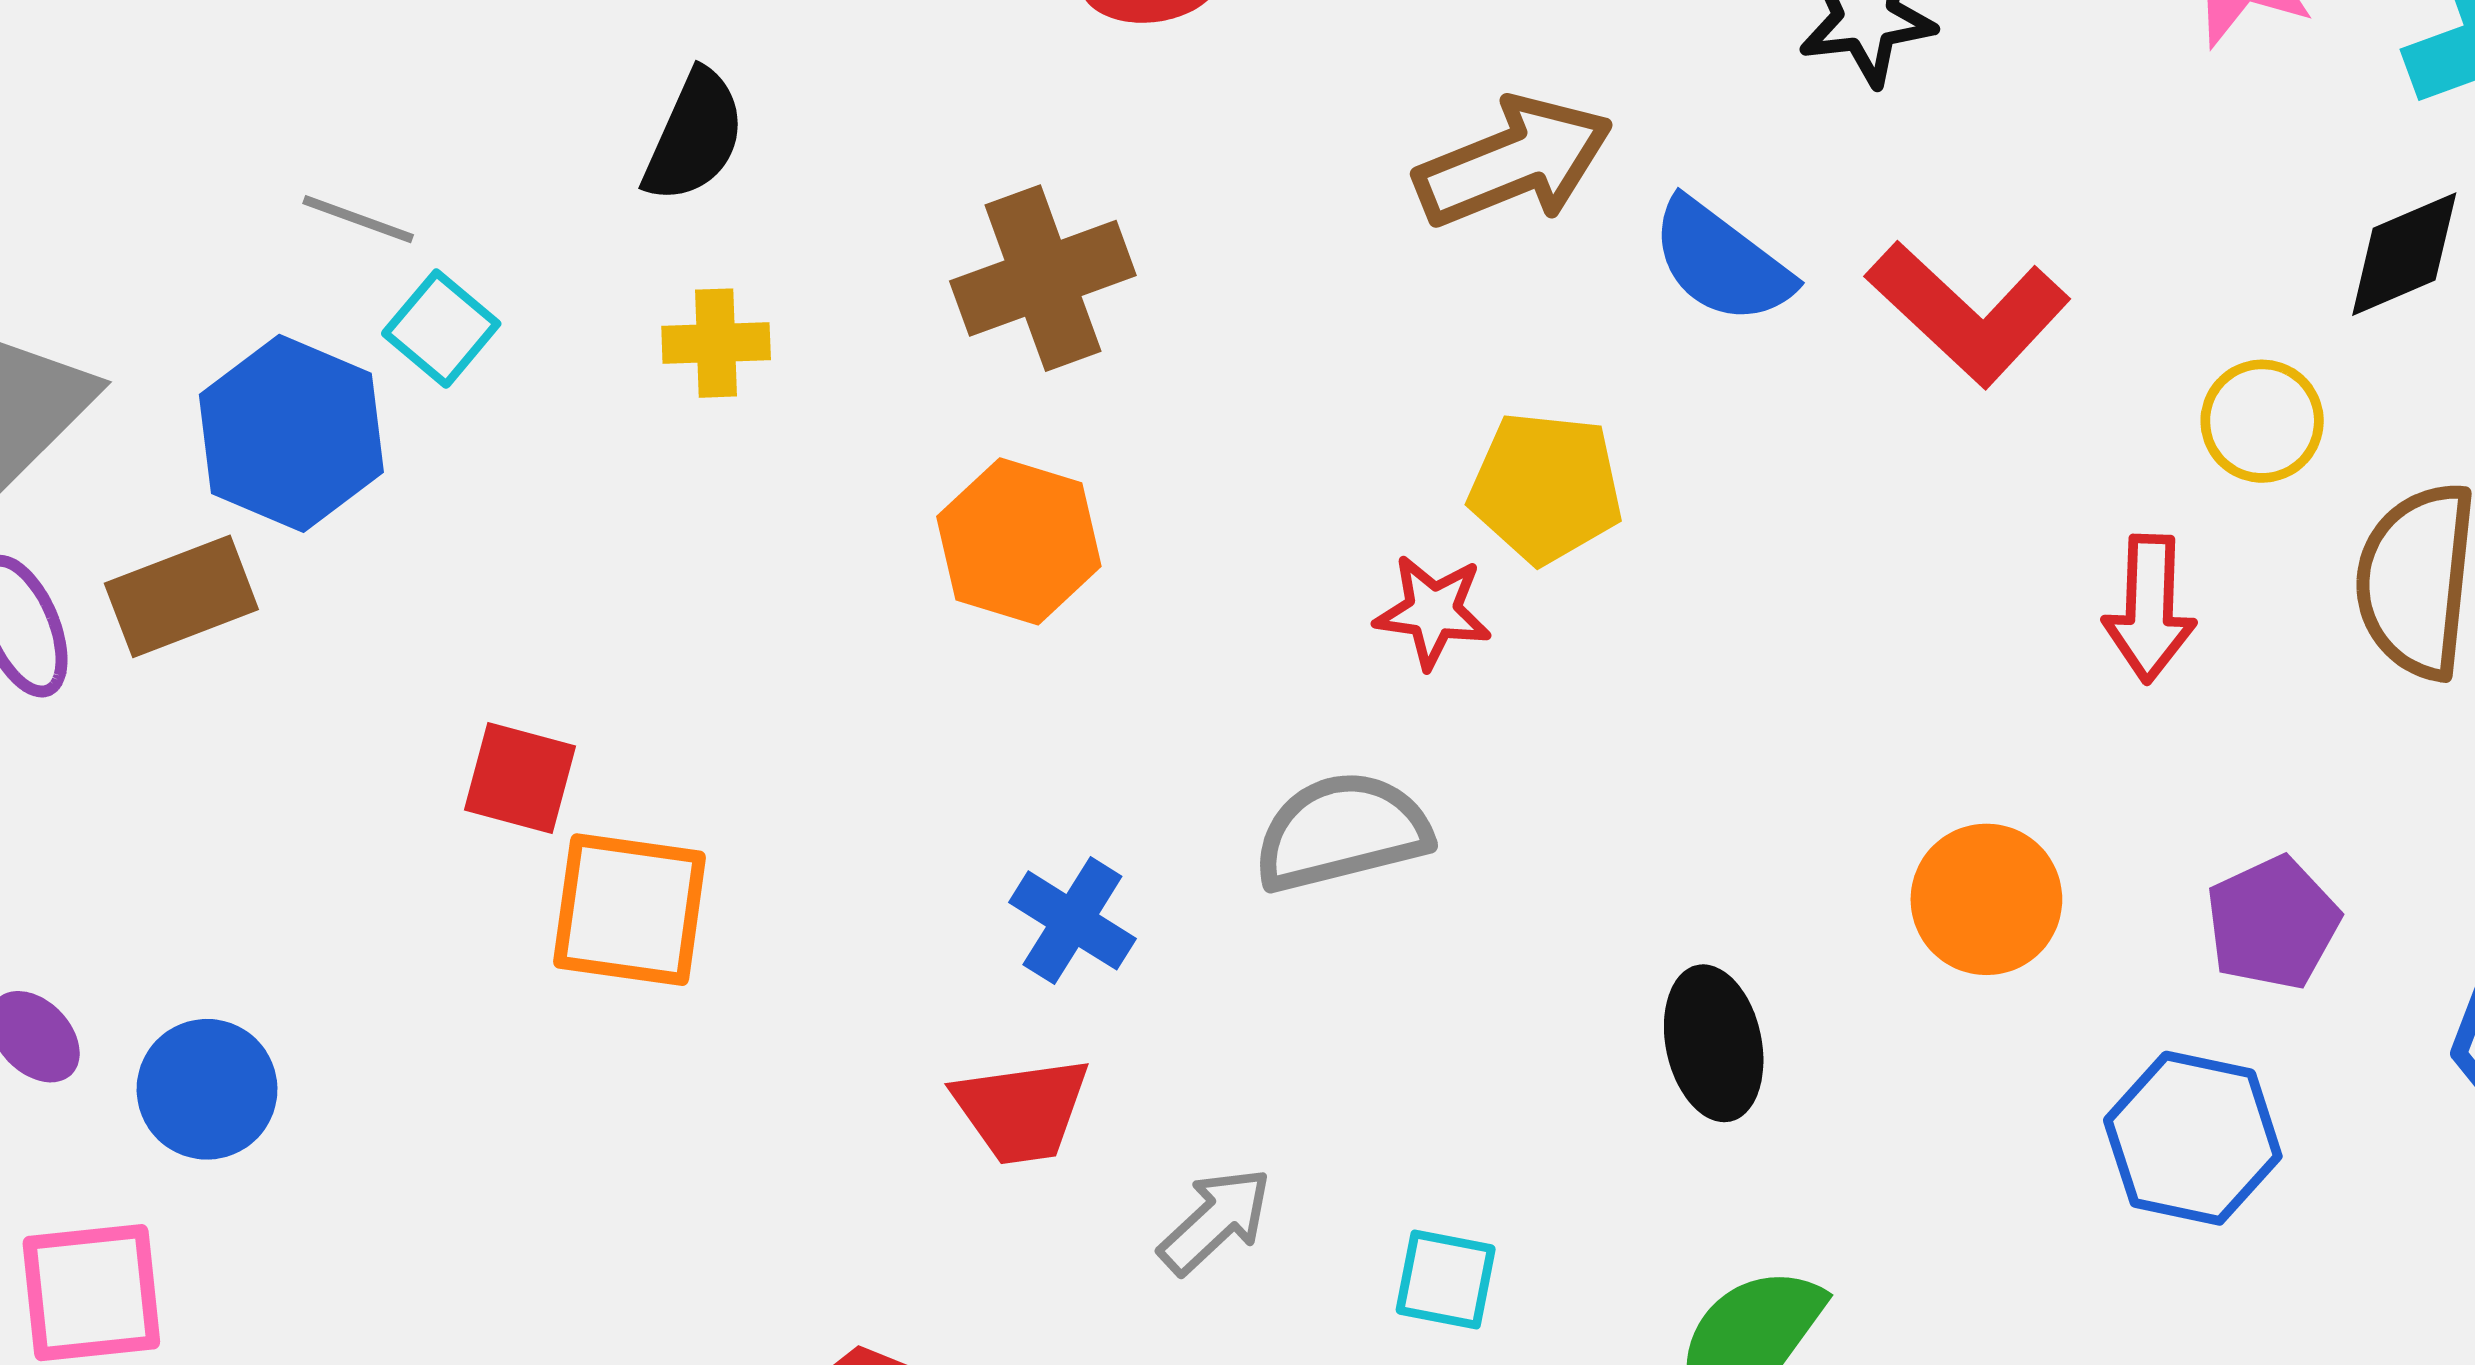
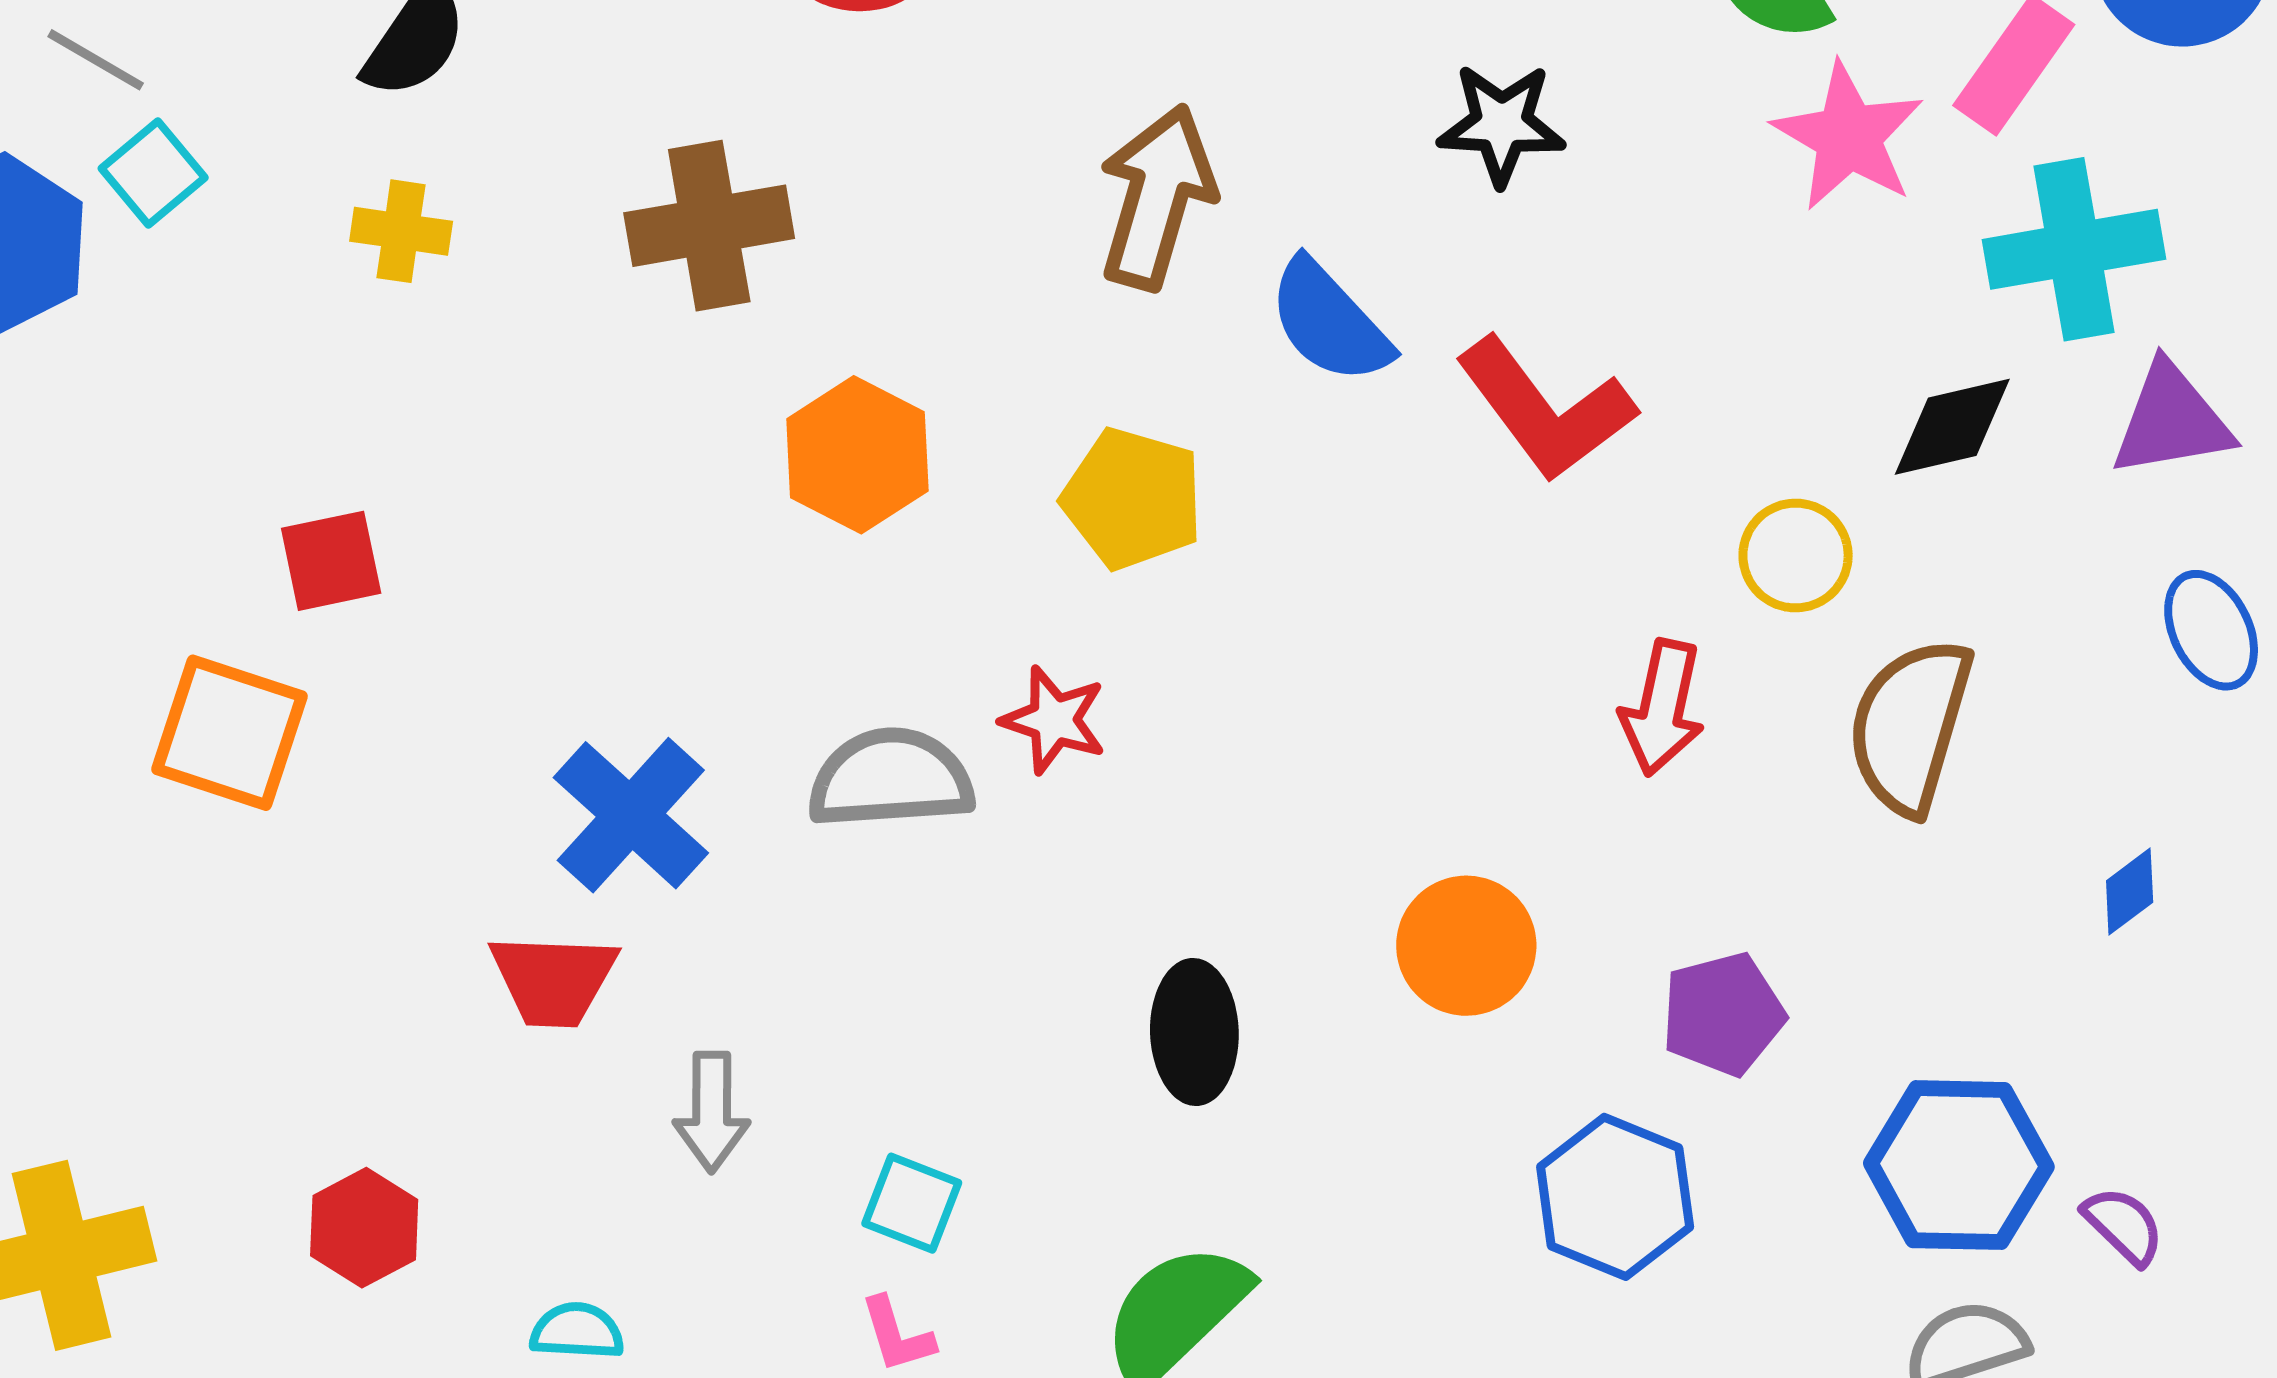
brown arrow: (1514, 162) -> (1157, 197), turned -62
orange hexagon: (1019, 541) -> (857, 455), moved
red star: (1433, 612) -> (1054, 720), moved
red square: (520, 778) -> (331, 561), moved, turned -37
blue cross: (1072, 920) -> (631, 815), size x1.4
gray arrow: (1215, 1221) -> (712, 1112), turned 123

